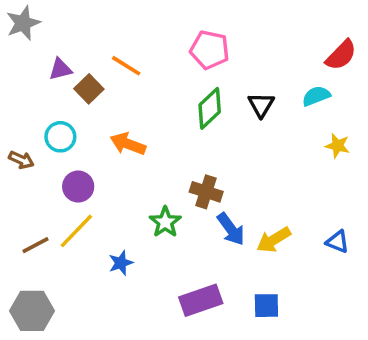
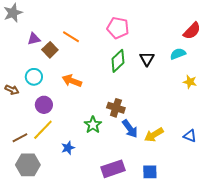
gray hexagon: (32, 311) -> (28, 165), moved

